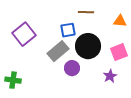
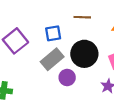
blue square: (68, 30) -> (53, 33), moved

